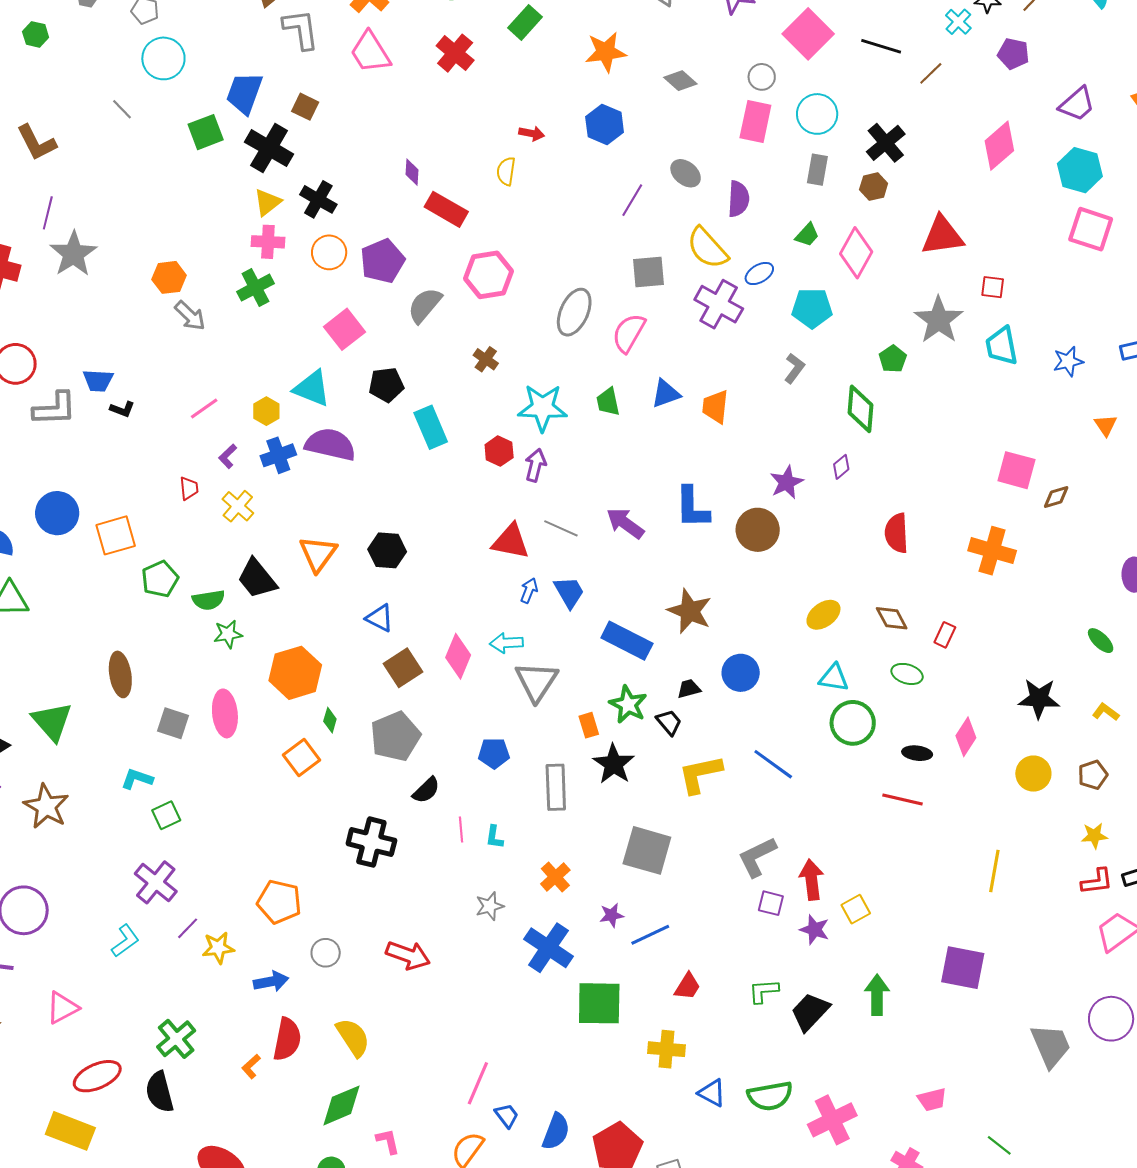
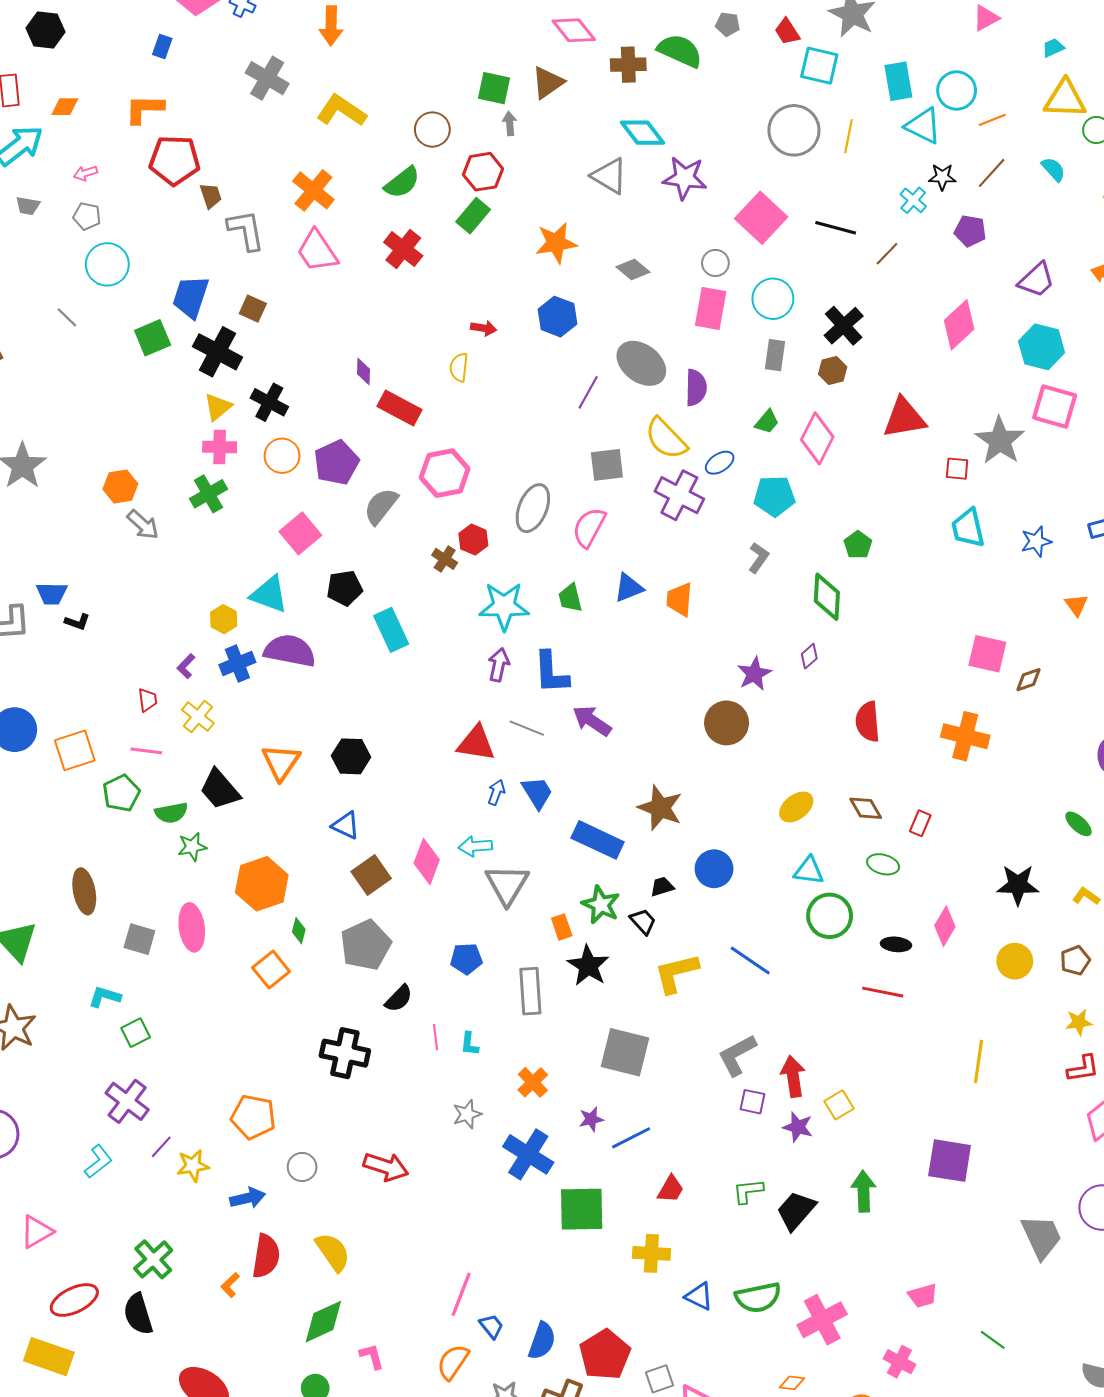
gray ellipse: (686, 173) -> (641, 363), size x1.6
gray star: (939, 320) -> (1000, 441), moved
pink line: (204, 409) -> (146, 751), moved, turned 44
red hexagon: (499, 451) -> (473, 540), moved
blue L-shape: (692, 507) -> (551, 673), moved

